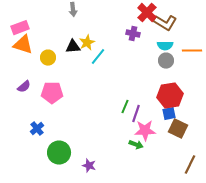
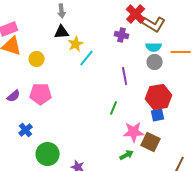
black triangle: (73, 47) -> (62, 32), moved
purple semicircle: (24, 87) -> (14, 96), moved
purple line: (136, 114) -> (125, 76), moved, turned -30
brown square: (178, 129) -> (151, 142), moved
green arrow: (136, 145) -> (127, 155), moved, turned -48

